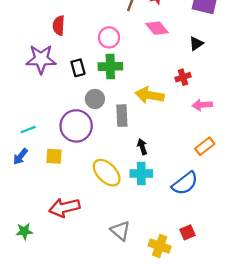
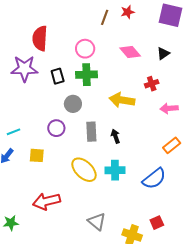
red semicircle: (59, 25) -> (40, 38), size x1.4
pink diamond: (157, 28) -> (130, 52), moved
gray rectangle: (122, 116) -> (91, 132), moved
purple circle: (76, 126) -> (56, 128), size x0.6
black arrow: (142, 147) -> (115, 136), moved

